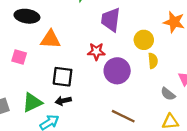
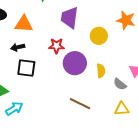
orange triangle: (50, 39) -> (24, 24), moved
yellow semicircle: (153, 61) -> (101, 71), moved
black arrow: (63, 101) -> (18, 47), moved

